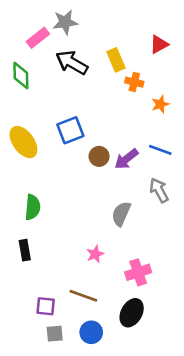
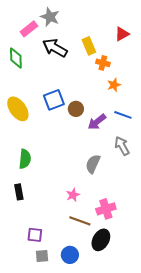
gray star: (65, 22) -> (50, 17), turned 30
orange star: (160, 104) -> (114, 85), moved
brown circle: (99, 156) -> (76, 109), moved
brown line: (83, 296) -> (80, 221), moved

